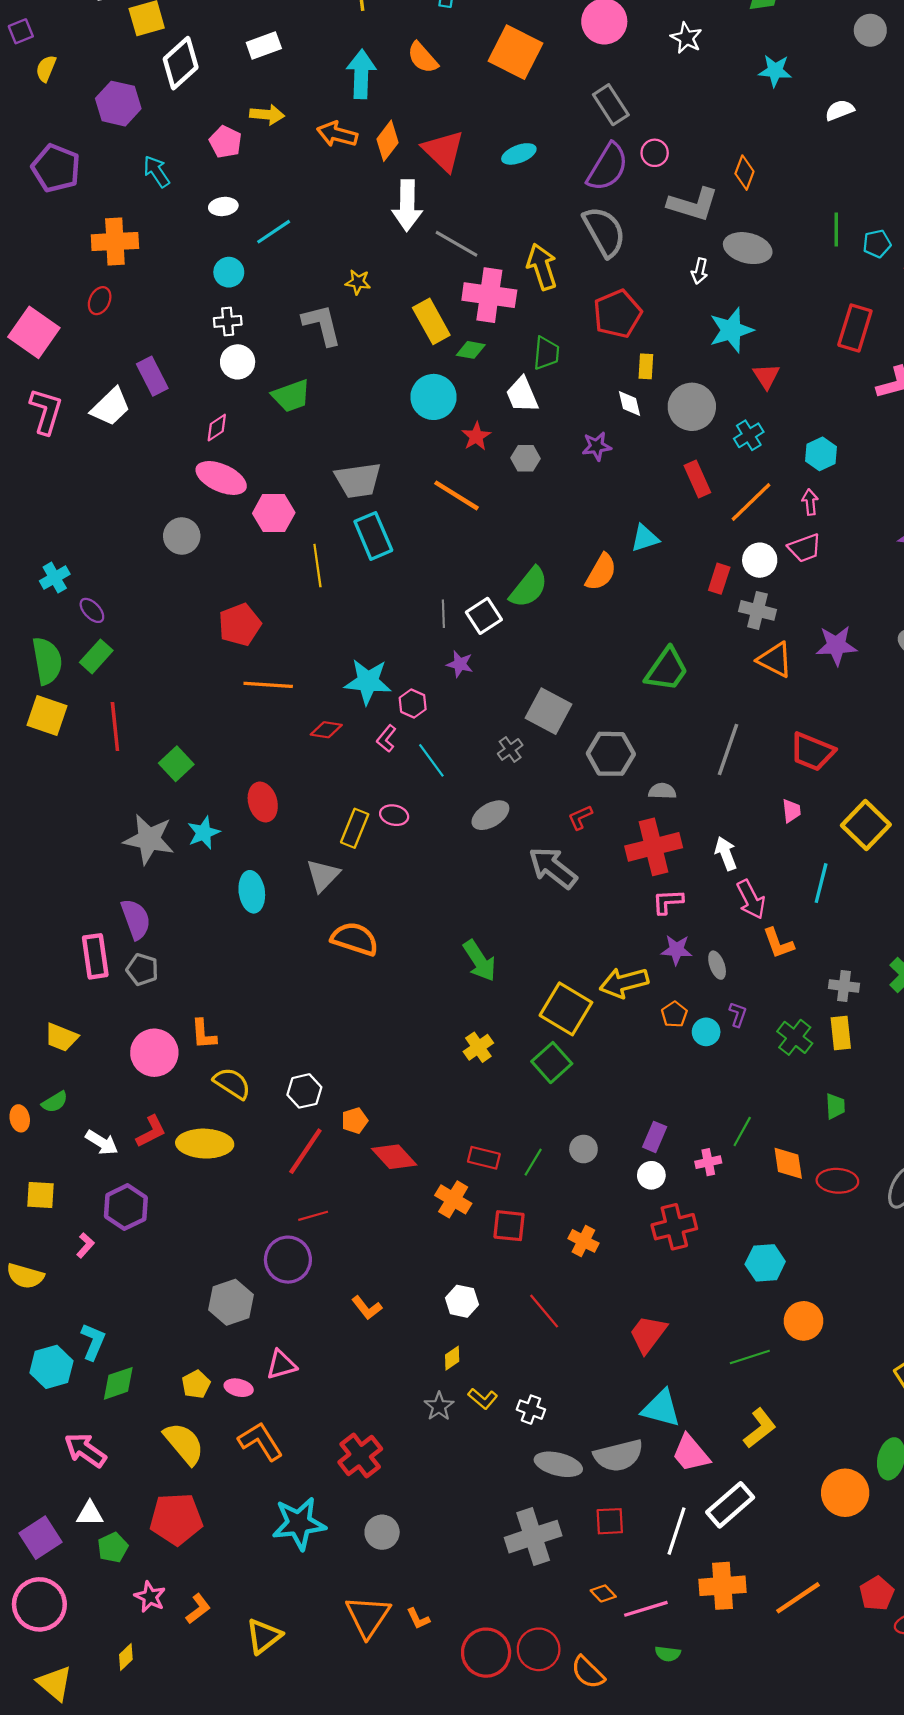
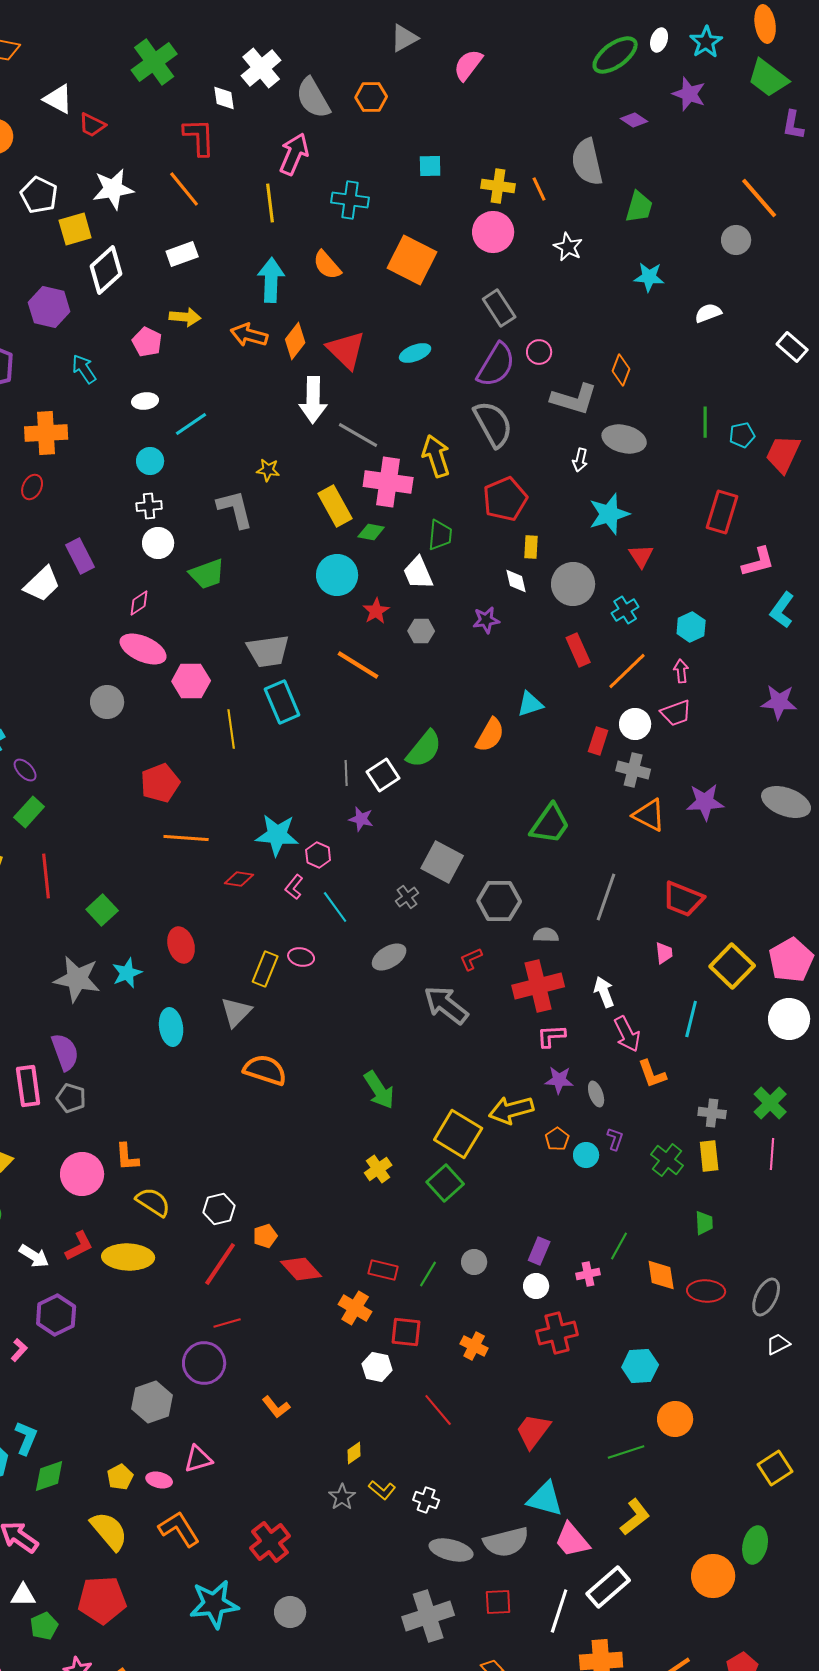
white hexagon: (462, 1301) -> (377, 1367), moved

